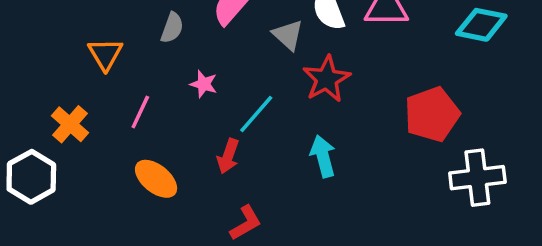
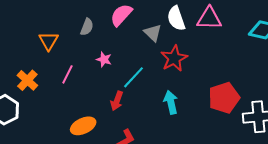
red pentagon: (432, 114) -> (224, 98), moved
orange ellipse: (156, 179) -> (83, 126), moved, turned -65

